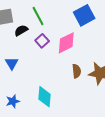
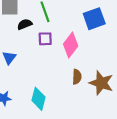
purple square: (42, 41) -> (45, 39), turned 32
pink diamond: (66, 43) -> (71, 45), turned -35

